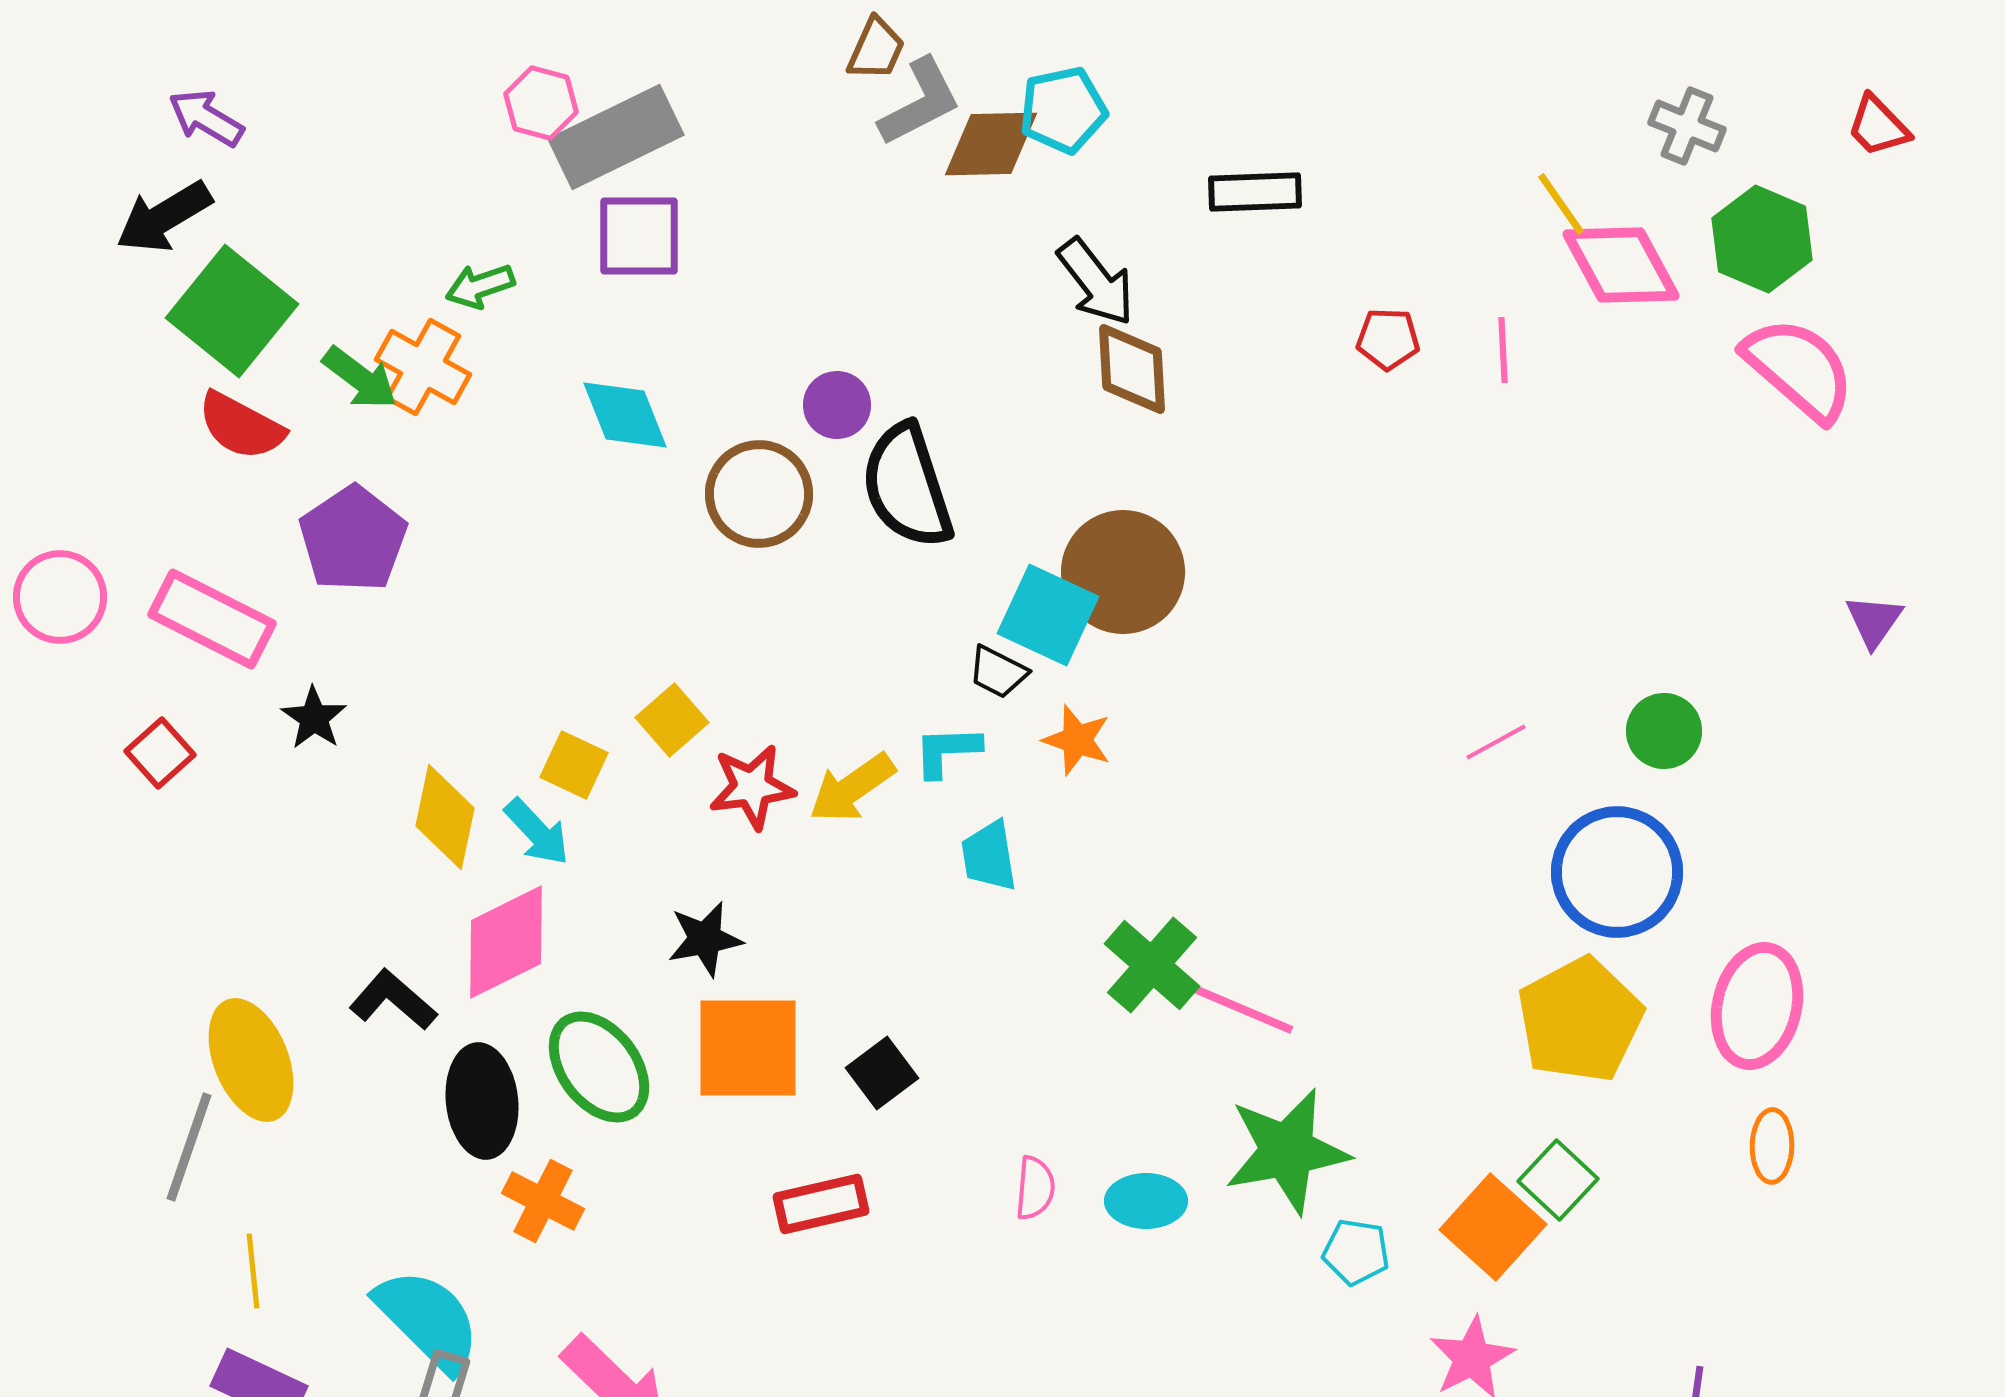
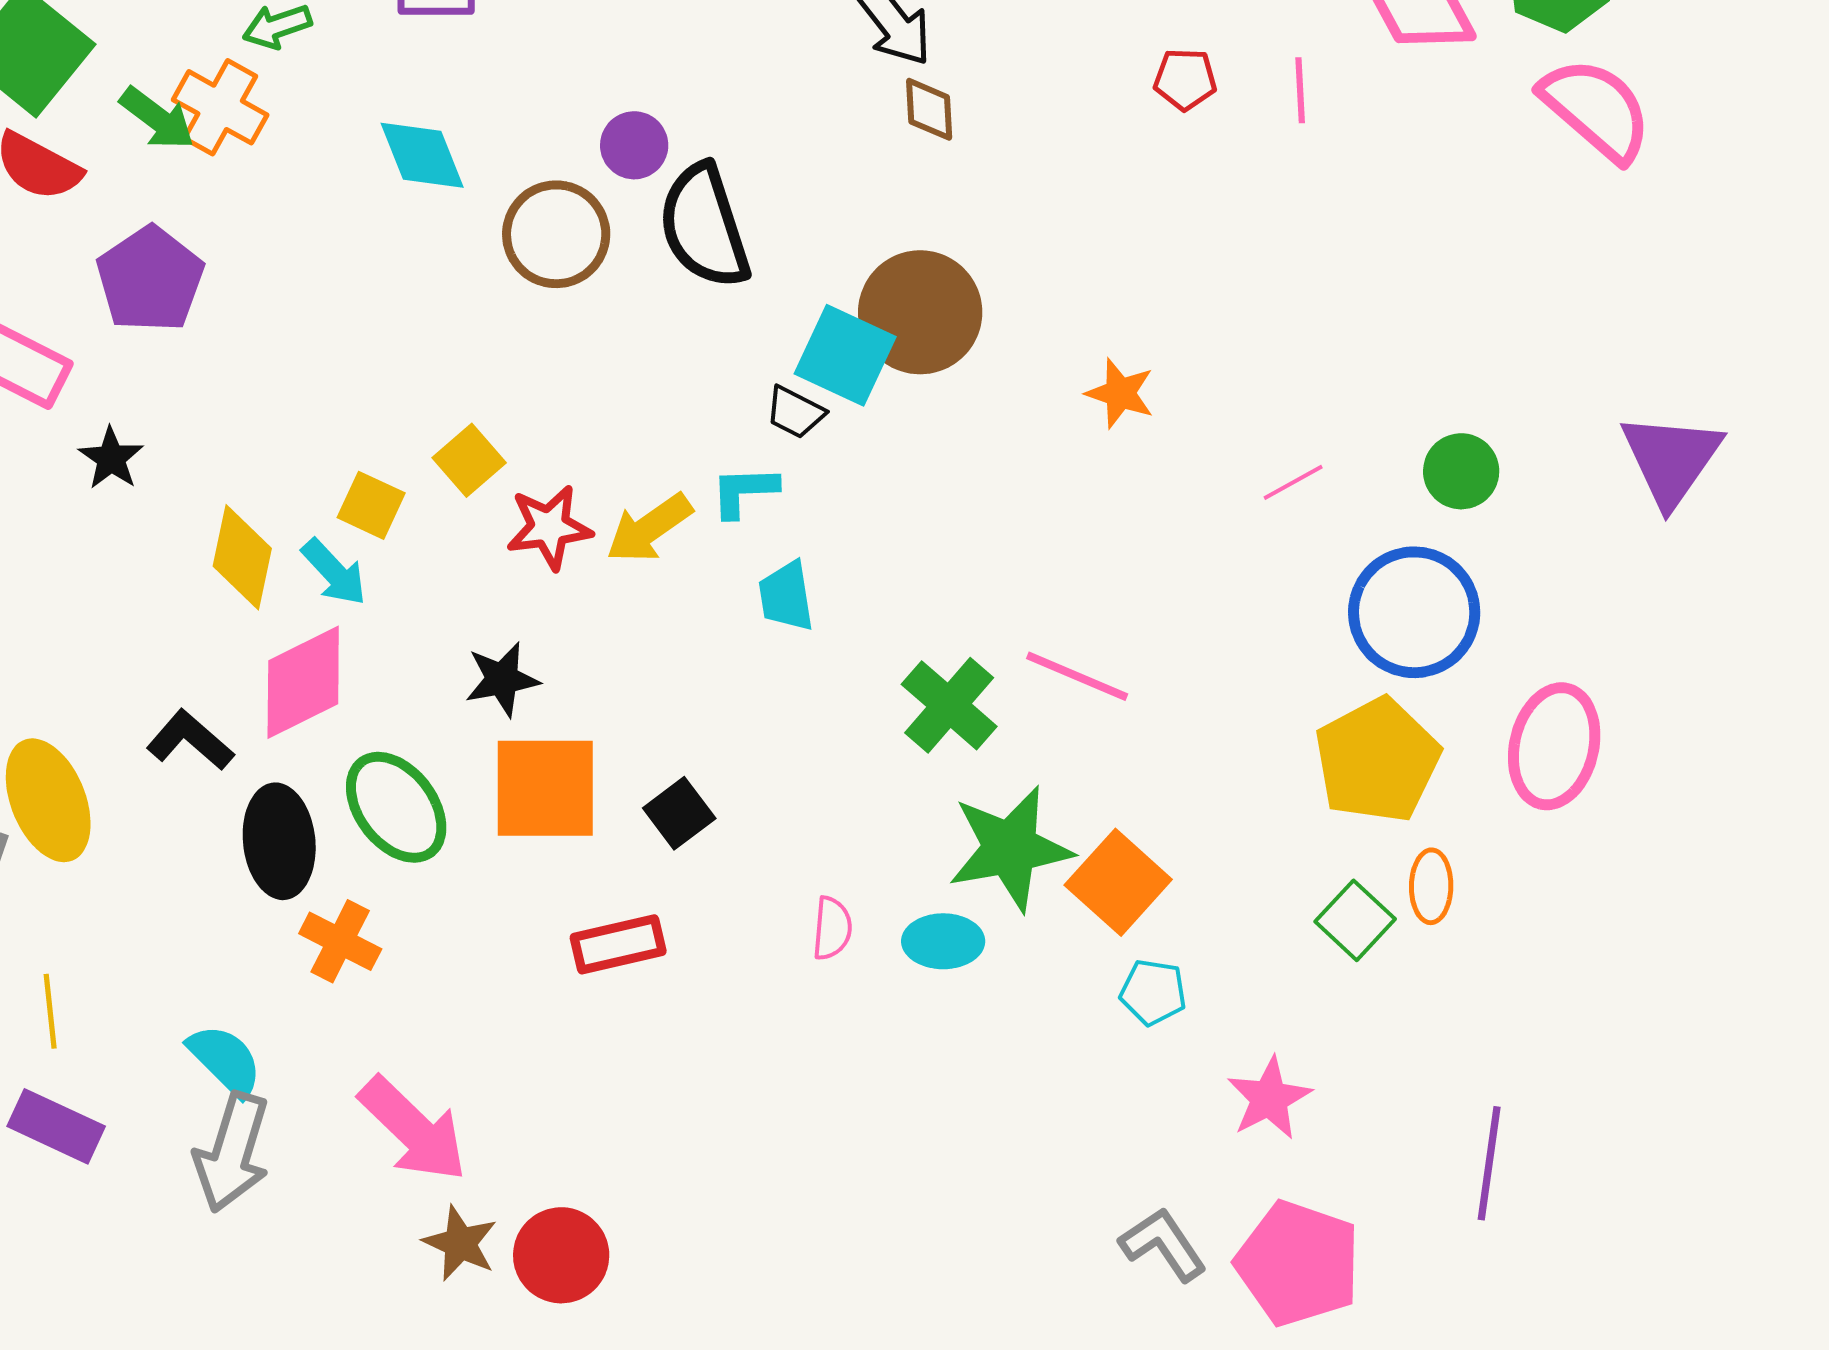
brown diamond: (1132, 369) -> (929, 109), size x0.7
purple triangle: (1874, 621) -> (1671, 459), moved, size x1.8
orange star: (1077, 740) -> (1120, 393), moved
pink line: (1242, 1009) -> (1077, 676), moved
orange ellipse: (1772, 1146) -> (1431, 886), moved
green star: (1287, 1151) -> (1010, 848), moved
orange square: (1493, 1227) -> (1118, 882), moved
cyan semicircle: (428, 1320) -> (225, 1060), size x0.7

